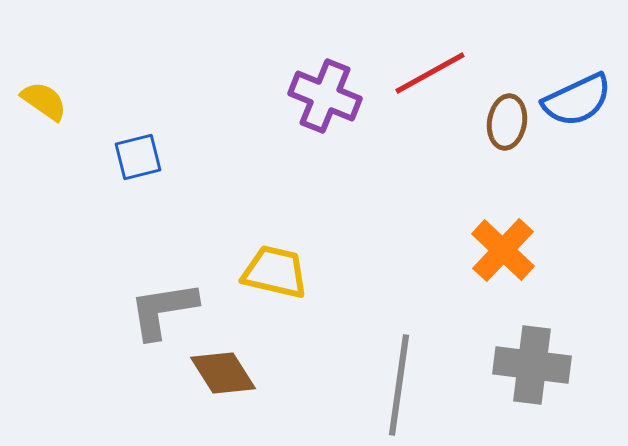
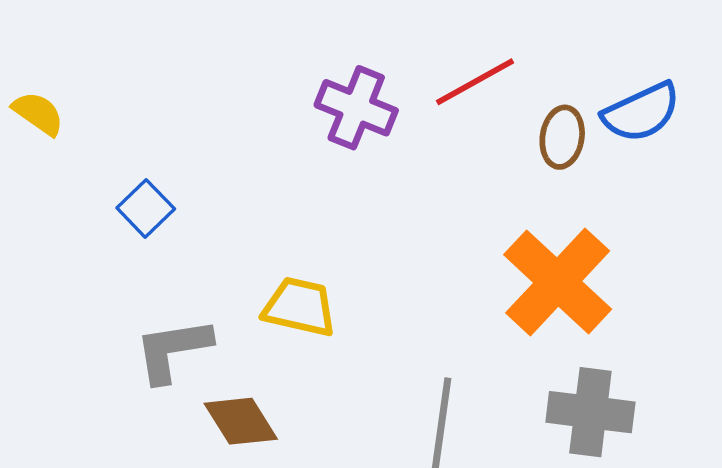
blue square: (138, 157) -> (146, 208), moved, turned -30
orange cross: (503, 250) -> (558, 282), size x1.5

